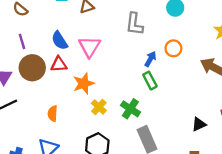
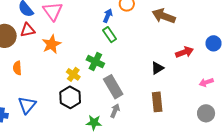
yellow cross: (99, 107) -> (73, 74), moved
orange semicircle: (53, 114) -> (17, 68), moved

